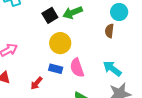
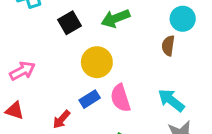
black square: (50, 15) -> (69, 23), moved
blue rectangle: (56, 69) -> (90, 99), turned -48

